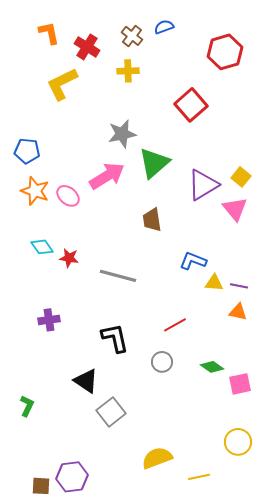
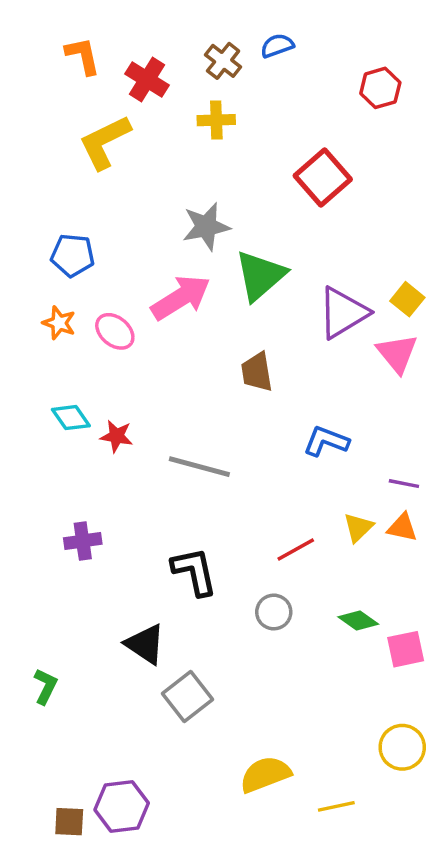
red hexagon: (225, 52) -> (380, 88), size x0.7
blue pentagon: (27, 151) -> (73, 255), moved
orange star: (35, 191) -> (59, 323), size x0.7
yellow triangle: (214, 283) -> (358, 527), moved, turned -48

